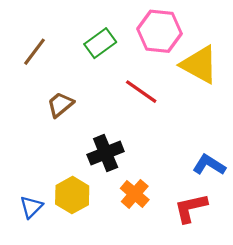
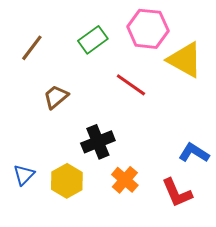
blue triangle: (31, 207) -> (24, 175), moved
red L-shape: (191, 208) -> (177, 193), turned -100

